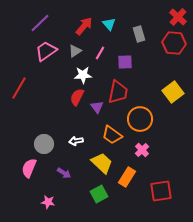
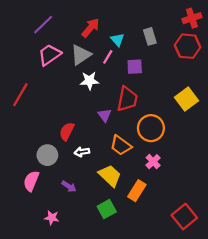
red cross: (178, 17) -> (192, 18), turned 30
cyan triangle: (109, 24) -> (117, 40), moved
gray triangle: (75, 51) -> (81, 55), size x1.5
red semicircle: (77, 97) -> (67, 131), moved
red square: (161, 191) -> (184, 217), moved, turned -30

